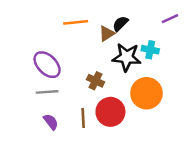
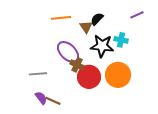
brown triangle: (107, 34) -> (86, 27), turned -32
purple ellipse: (47, 65) -> (68, 52), moved
red circle: (110, 112) -> (89, 77), moved
brown line: (83, 118) -> (53, 101), moved, turned -63

